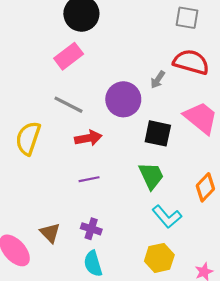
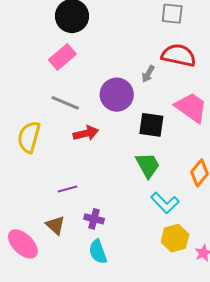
purple line: (89, 179) -> (67, 189), moved
yellow hexagon: (159, 258) -> (175, 238), moved

